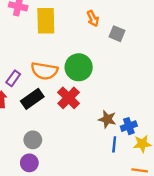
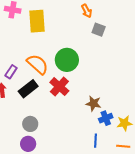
orange arrow: (93, 18) -> (87, 11), moved
orange semicircle: (44, 71) -> (38, 64), turned -145
blue cross: (129, 126) -> (106, 118), moved
blue line: (114, 144) -> (95, 141), moved

